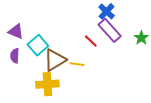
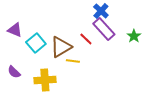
purple semicircle: (15, 56) -> (14, 72), moved, turned -48
brown triangle: (55, 60) -> (61, 47), moved

